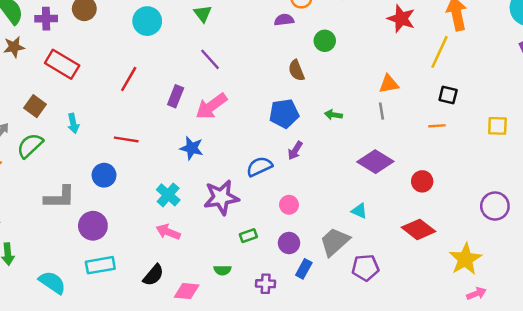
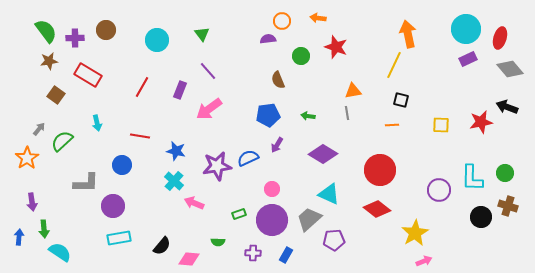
red star: (401, 19) -> (336, 47), moved
purple rectangle: (176, 96) -> (180, 90), moved
brown square: (35, 106) -> (56, 95), moved
blue star: (192, 148) -> (176, 151), moved
purple diamond: (375, 162) -> (323, 154), moved
red circle: (422, 181) -> (380, 170), size x1.8
purple star: (221, 197) -> (217, 166), moved
cyan triangle: (359, 211) -> (329, 194), size x1.6
pink arrow: (168, 232) -> (194, 203), moved
purple circle: (289, 243) -> (272, 220), size x1.8
blue rectangle: (304, 269) -> (286, 255), moved
cyan semicircle: (52, 282) -> (60, 252), moved

